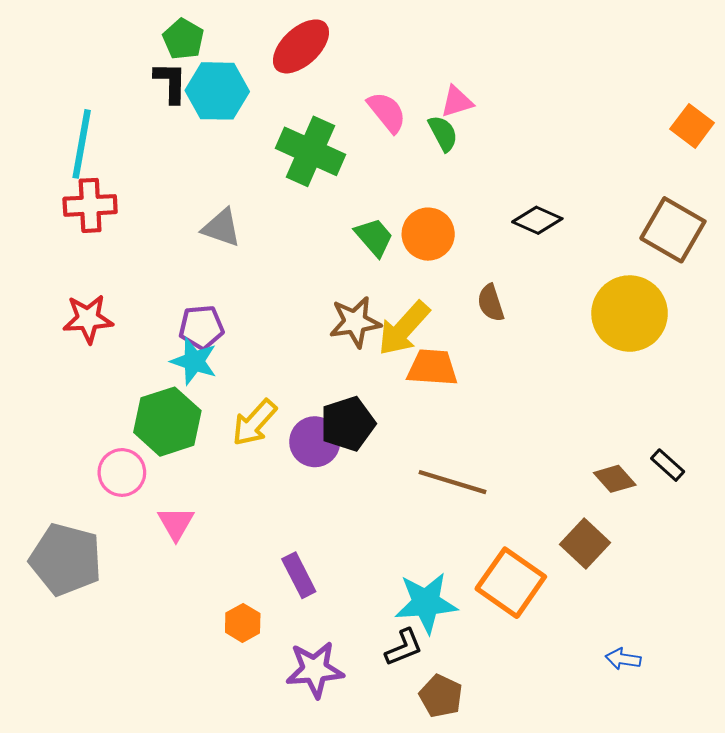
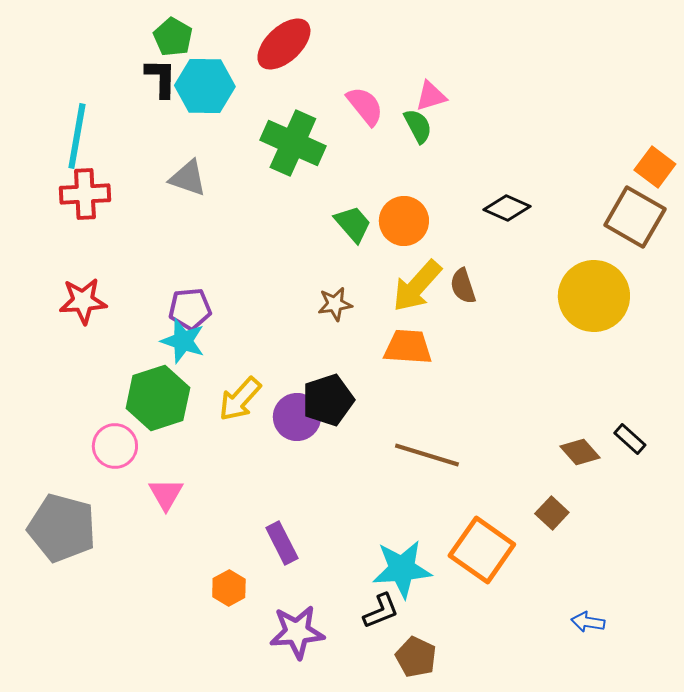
orange square: (692, 126) -> (655, 167), moved
gray triangle: (221, 228) -> (188, 178), moved
brown star: (355, 322) -> (335, 304), size x0.7
yellow arrow: (404, 328) -> (417, 286), moved
brown square: (585, 543) -> (552, 513), size x0.7

